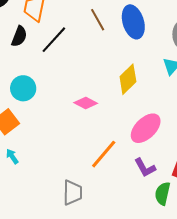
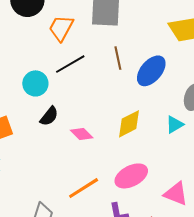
blue ellipse: (133, 22) -> (151, 71), turned 40
black semicircle: (19, 36) -> (49, 116), moved
cyan circle: (23, 88) -> (35, 83), moved

